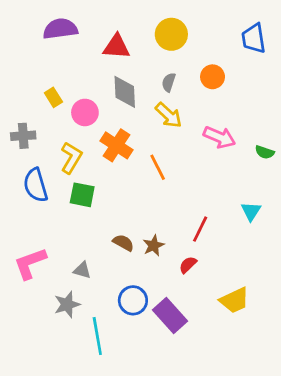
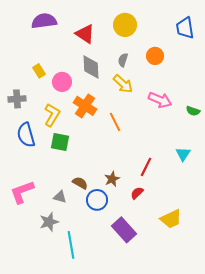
red triangle: (116, 47) -> (85, 34), turned 30
brown semicircle: (123, 243) -> (80, 183), moved
blue circle: (133, 300) -> (97, 200), moved

